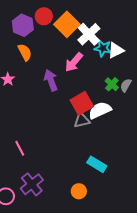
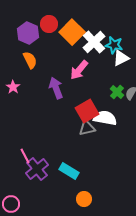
cyan star: (103, 48) -> (114, 45), moved
white semicircle: (100, 110) -> (105, 118), turned 35
cyan rectangle: (97, 164) -> (69, 171), moved
purple cross: (32, 184) -> (37, 169), moved

